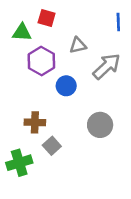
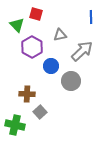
green triangle: (22, 32) -> (17, 25), turned 42
gray circle: (100, 125) -> (71, 81), moved
green cross: (19, 163) -> (15, 125), turned 30

